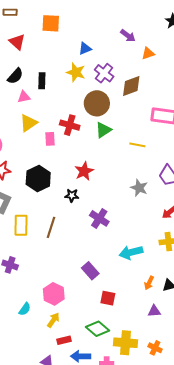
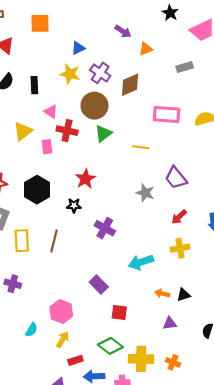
pink triangle: (24, 97) -> (51, 112), moved, turned 48
orange arrow: (149, 283) -> (162, 293), turned 80

